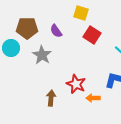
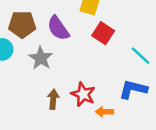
purple semicircle: (56, 31) -> (58, 28), size x1.5
brown arrow: (51, 98) -> (53, 99), moved

